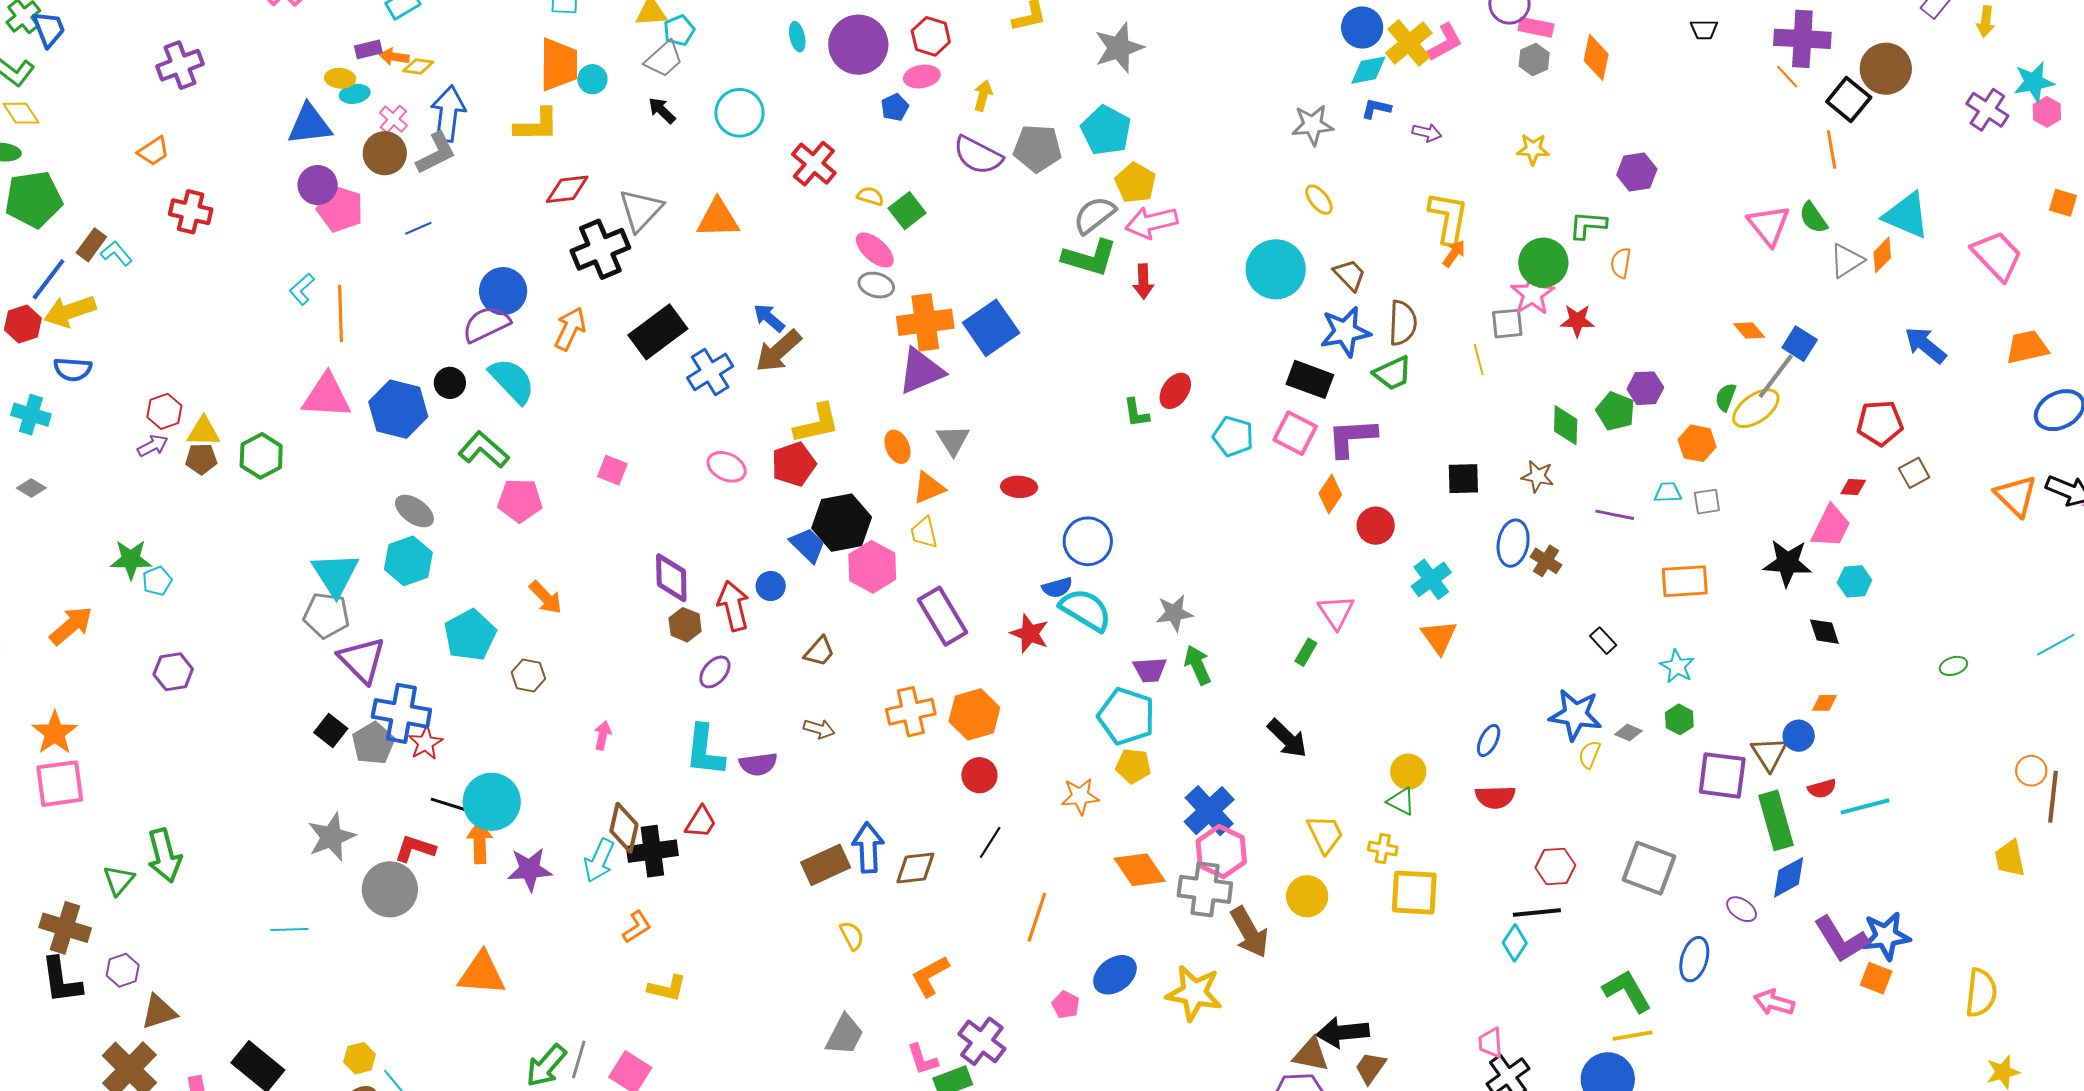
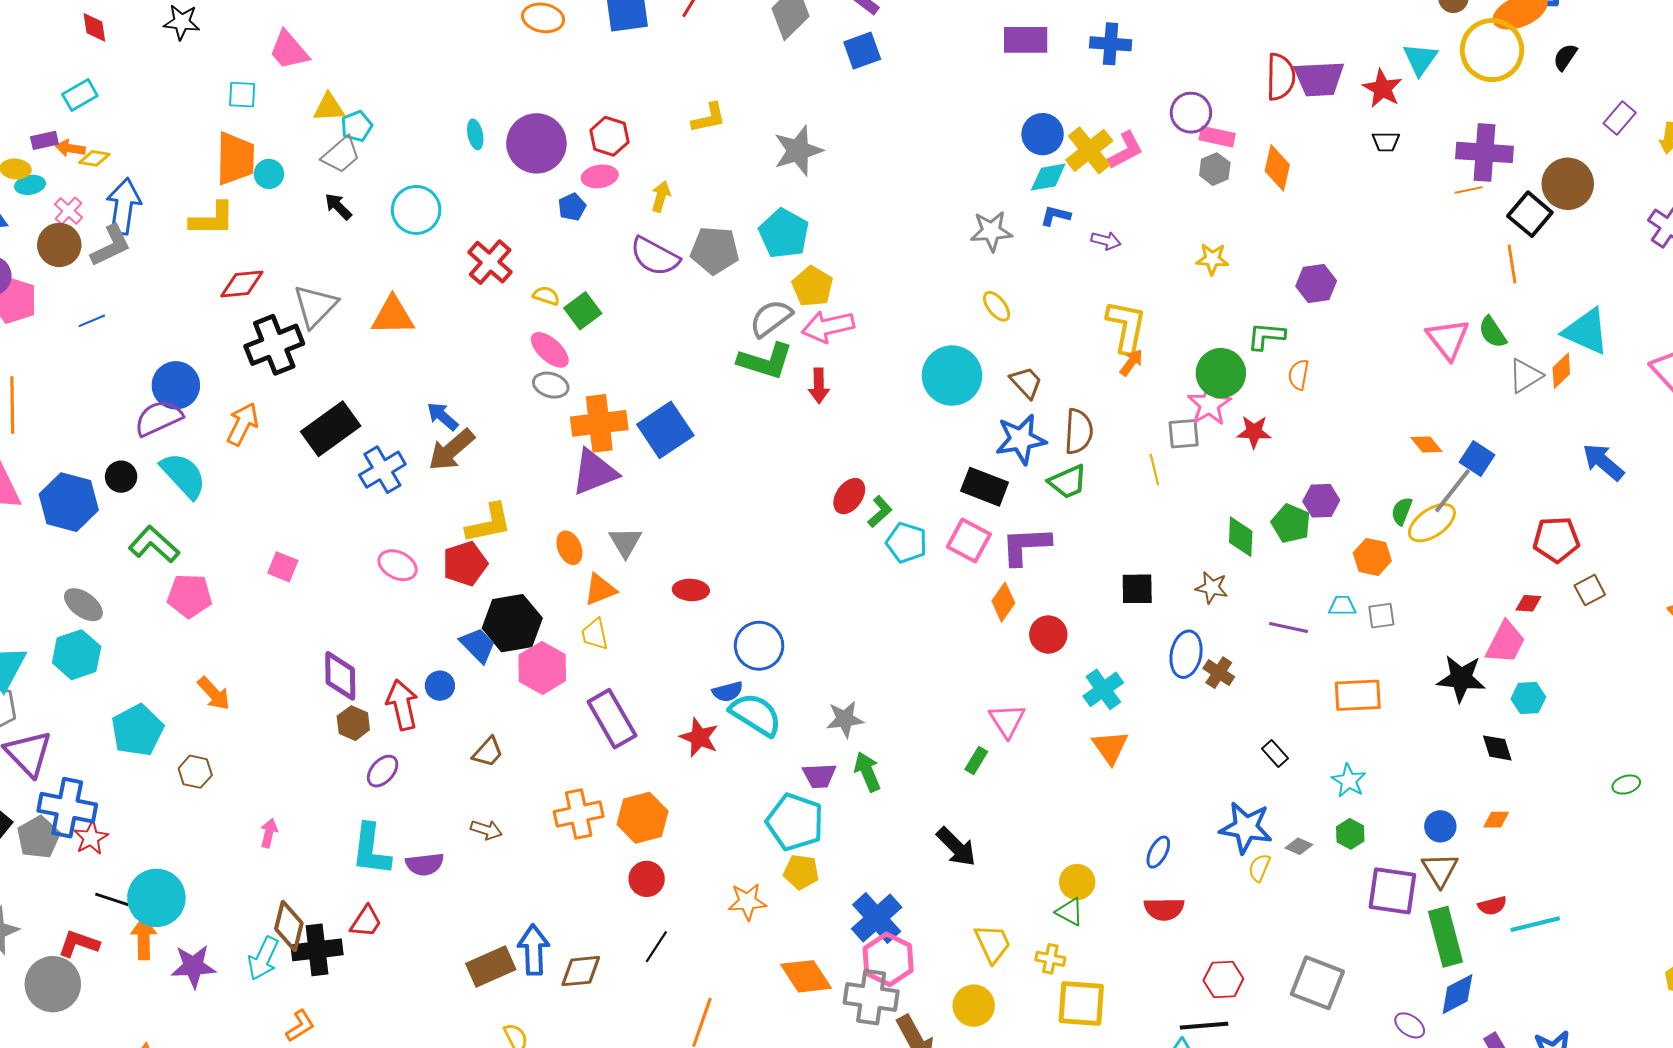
orange line: (1787, 77) -> (1469, 190), turned -60
green L-shape: (1136, 413) -> (880, 512), moved, turned -124
blue circle: (1799, 736) -> (1440, 826), moved

